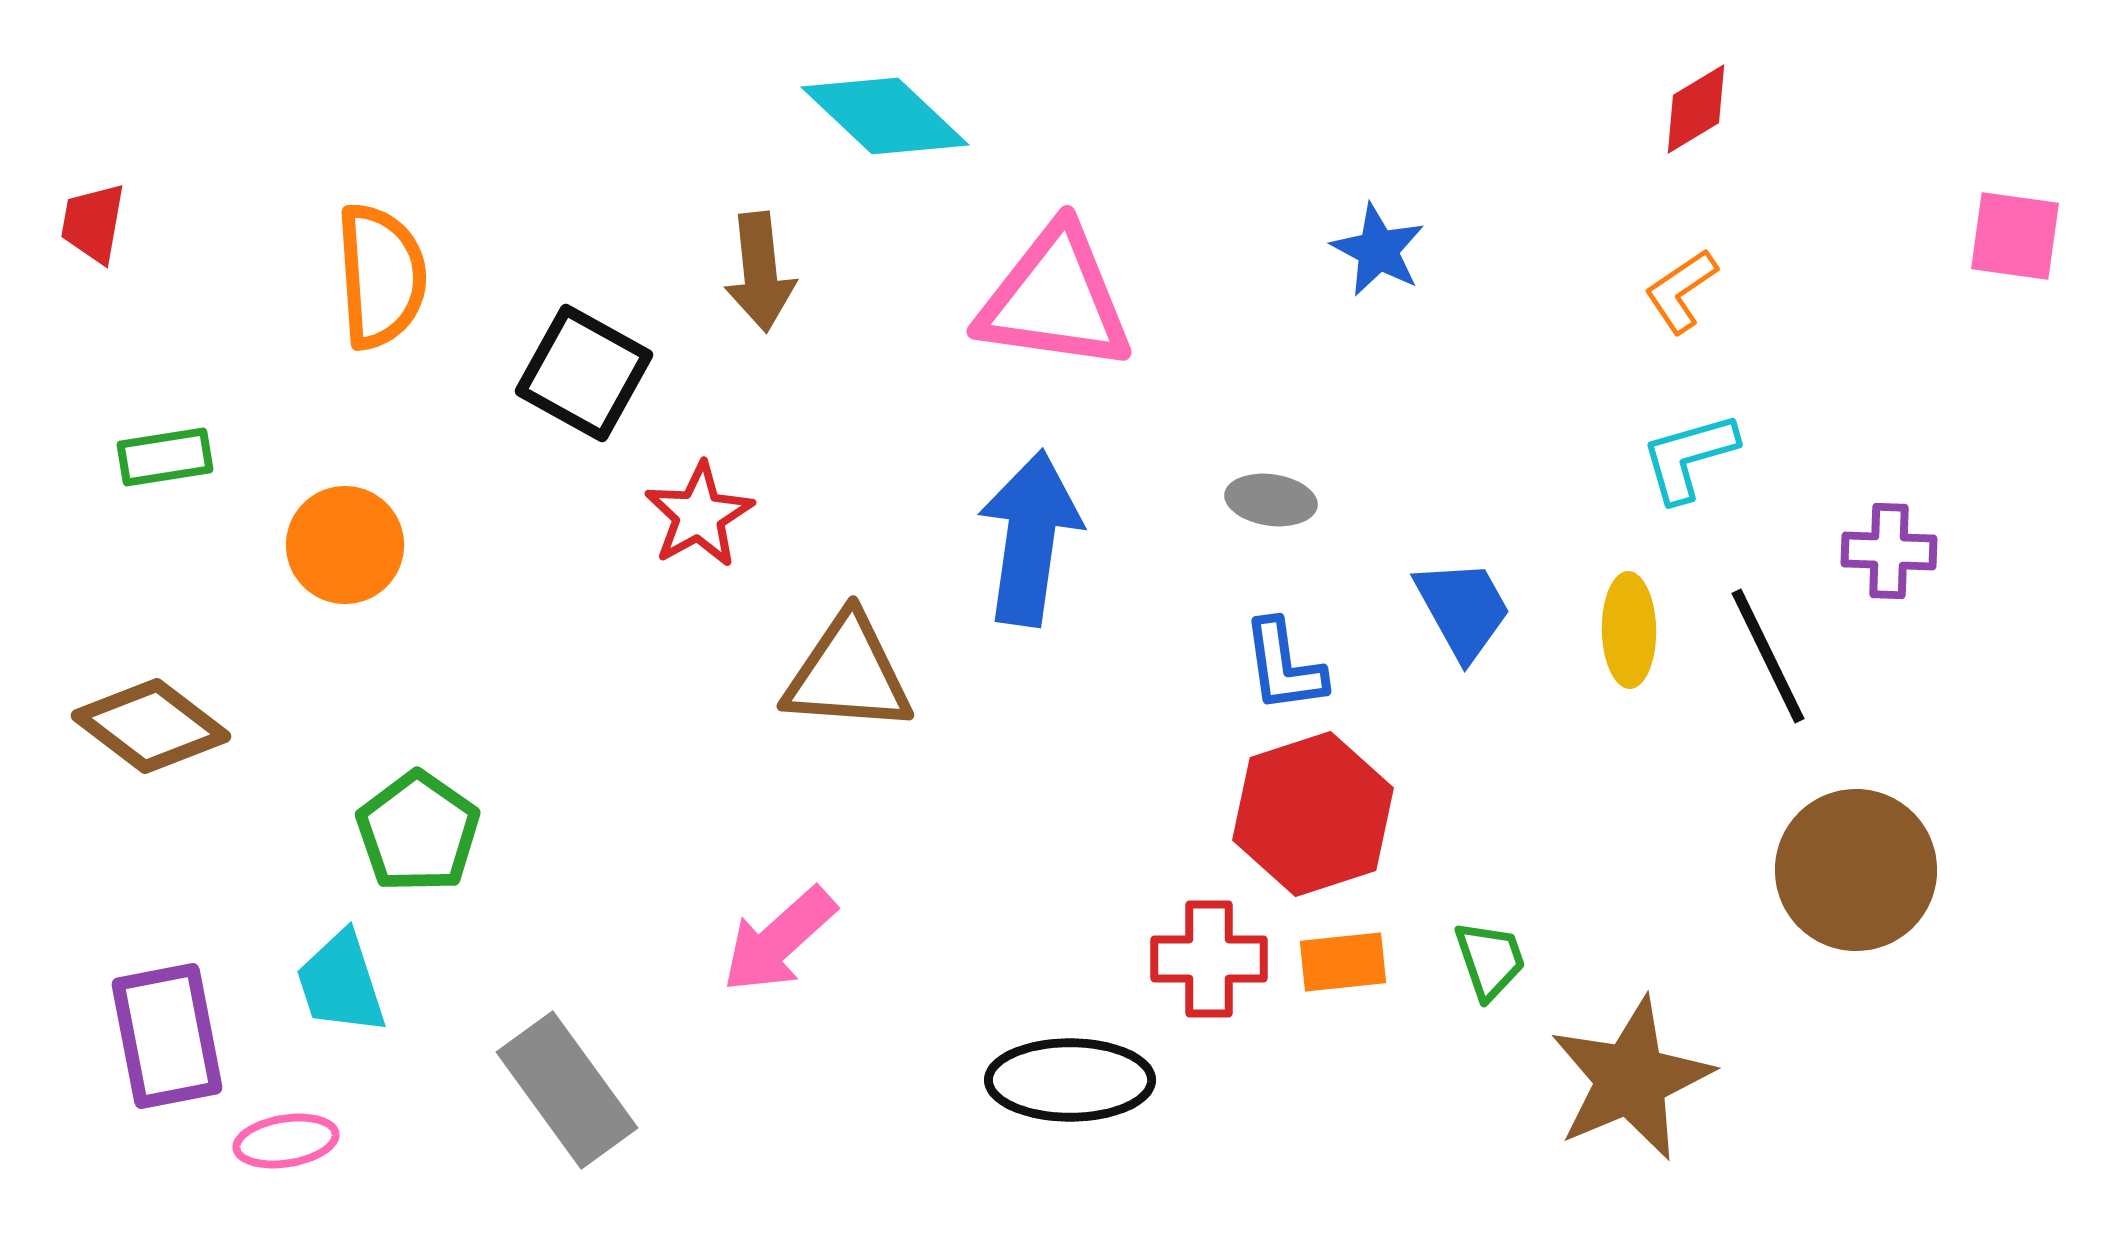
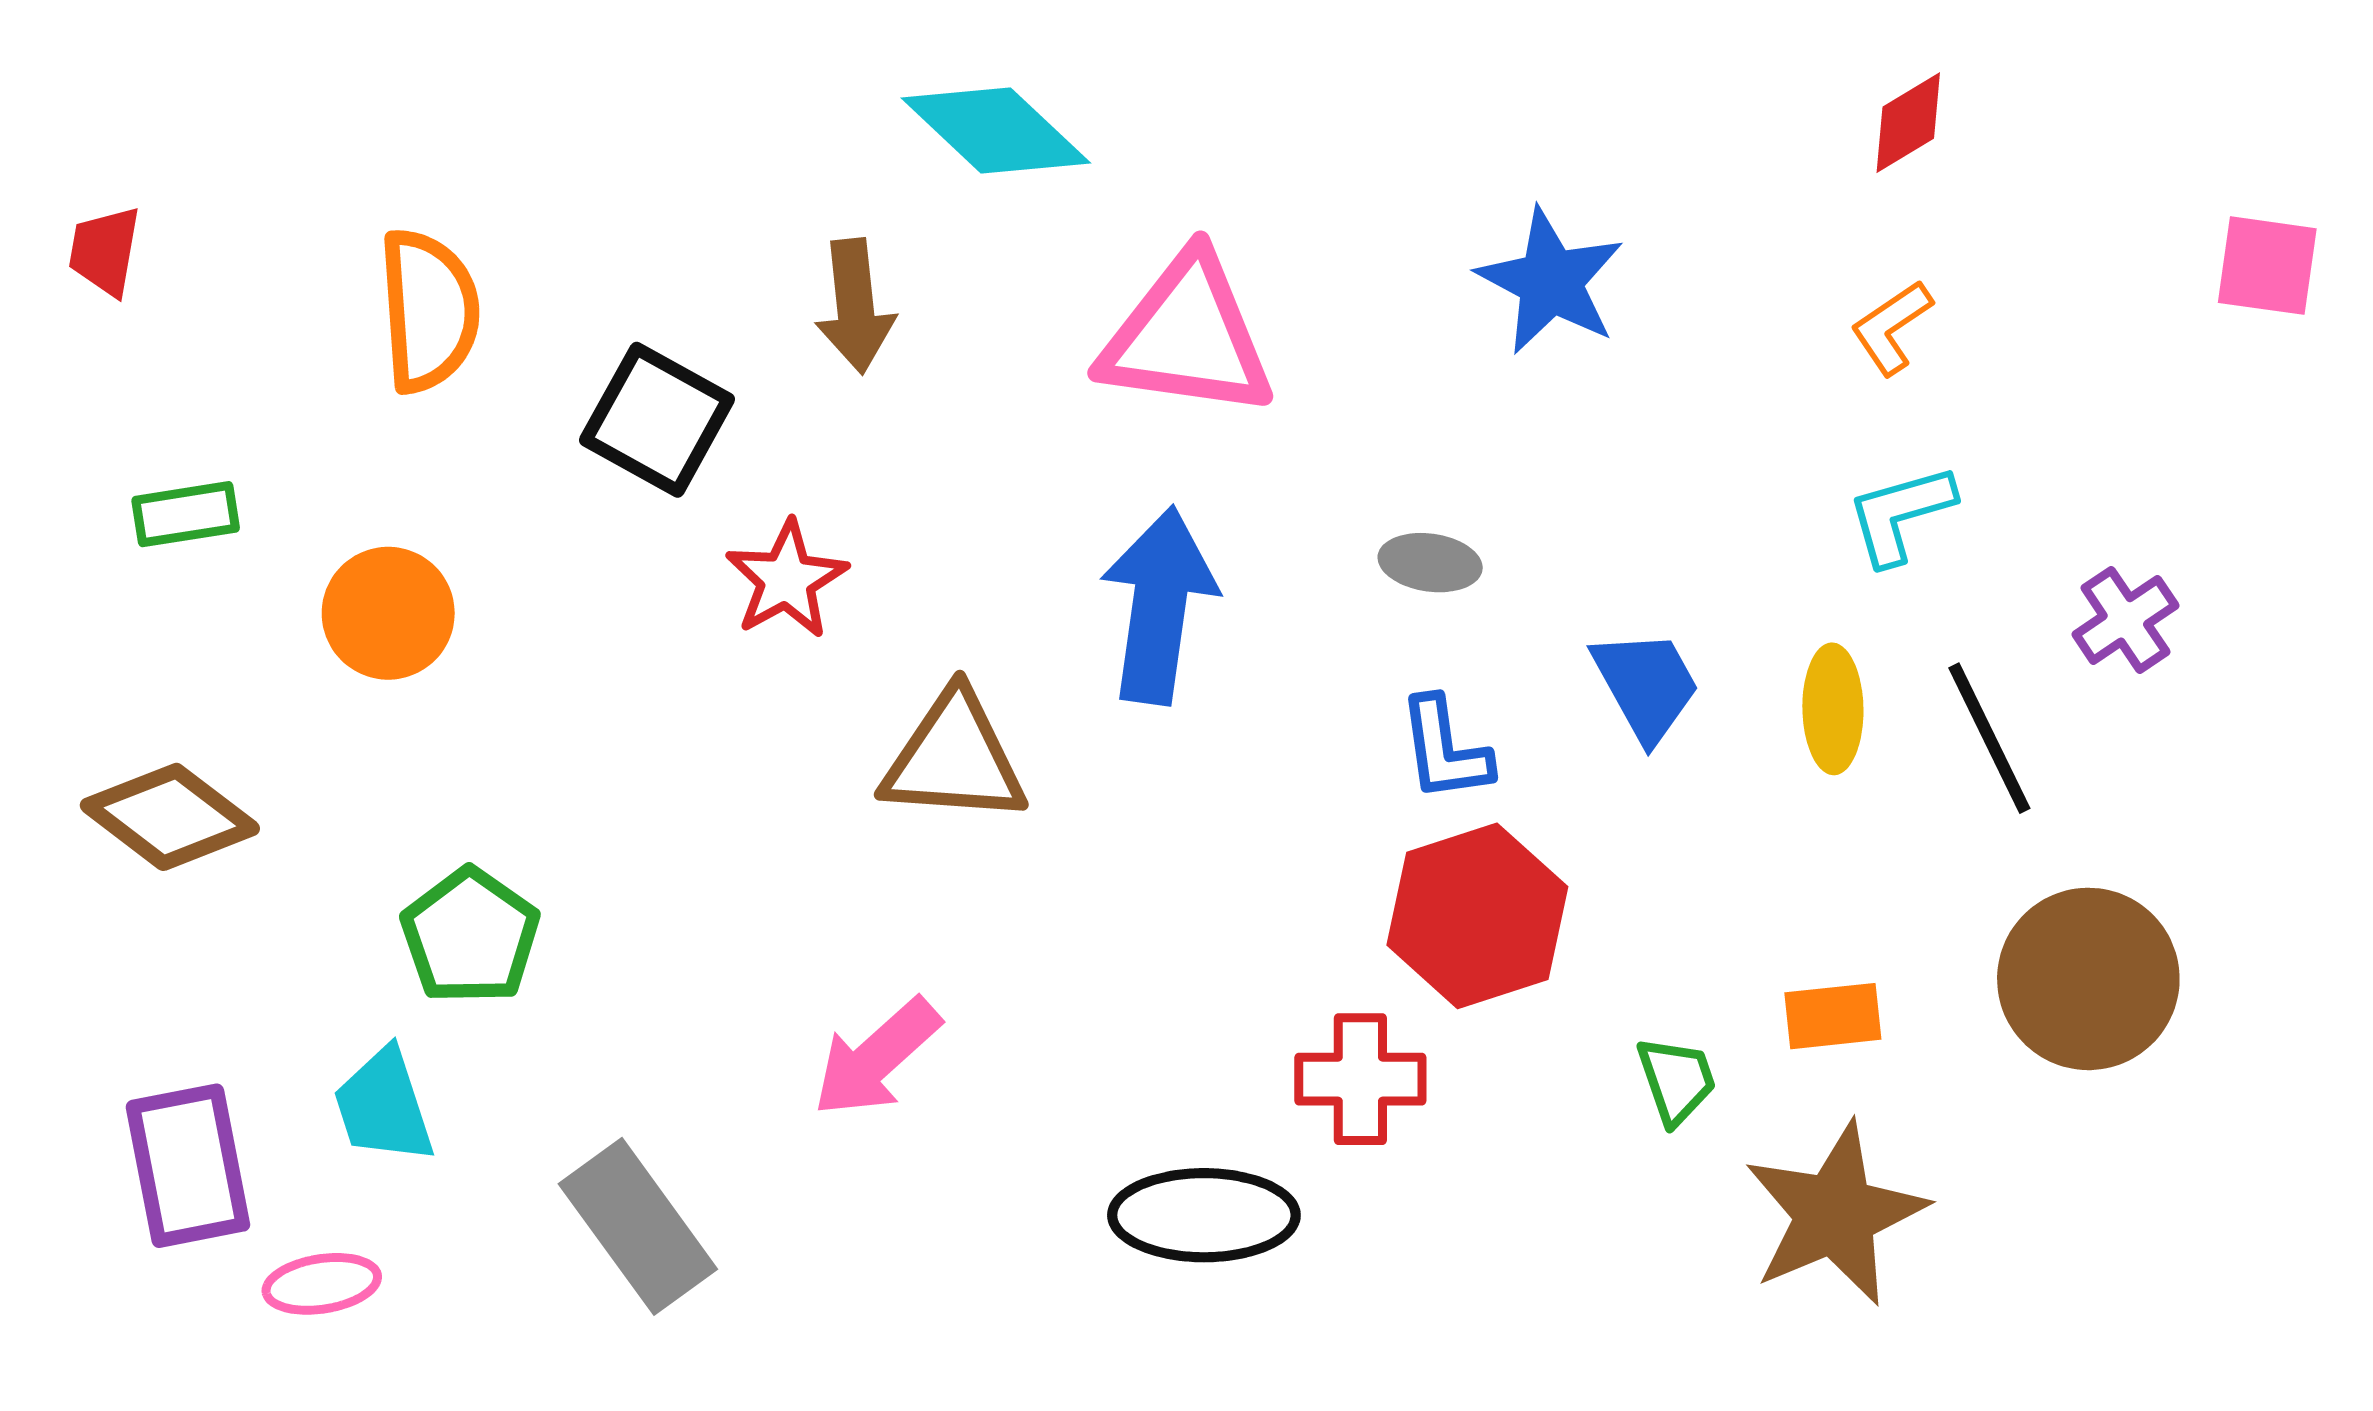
blue star: (1378, 250) -> (1551, 281), size x1.4
purple cross: (1889, 551) -> (2125, 620), turned -36
orange rectangle: (1343, 962) -> (1833, 1016), moved

